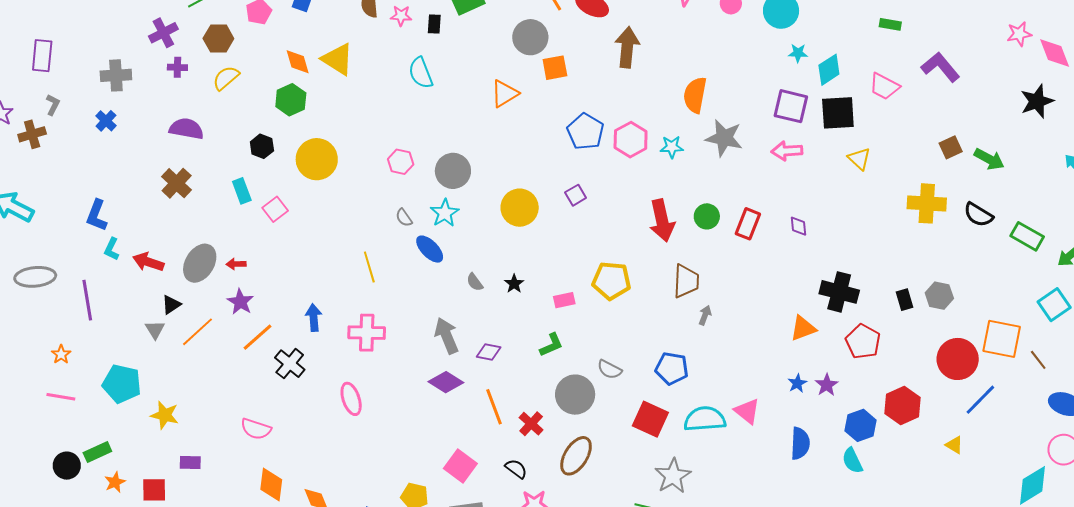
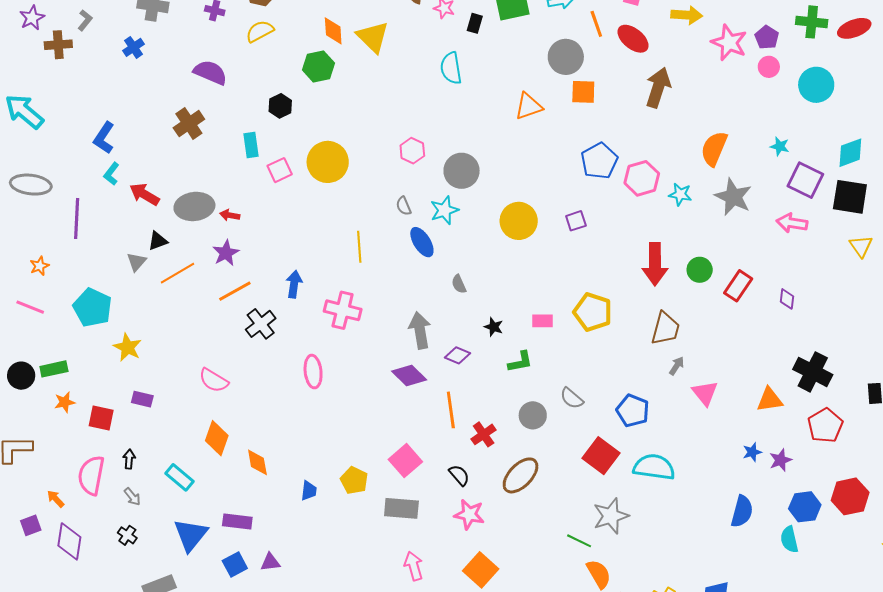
cyan star: (798, 53) -> (780, 146), moved
yellow circle: (317, 159) -> (328, 162), moved
gray ellipse: (200, 263) -> (194, 206), turned 39
black star: (514, 284) -> (494, 327), moved, turned -30
gray circle: (575, 395) -> (533, 415), size x0.7
pink triangle: (747, 411) -> (705, 393), moved

